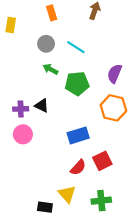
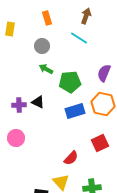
cyan line: (76, 47) -> (79, 38), moved
pink circle: (23, 134) -> (16, 138), moved
blue rectangle: (78, 135) -> (75, 111), moved
red square: (102, 161) -> (100, 143), moved

